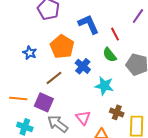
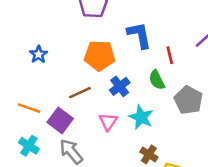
orange pentagon: (62, 47) -> (99, 56), turned 30
blue star: (30, 53) -> (38, 54), moved
pink triangle: (83, 118) -> (108, 122), moved

